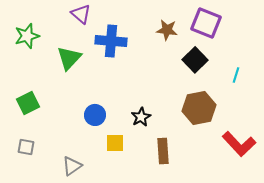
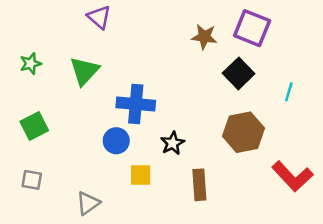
green star: (27, 36) -> (31, 64), moved, size x0.7
blue cross: (111, 41) -> (136, 104), moved

